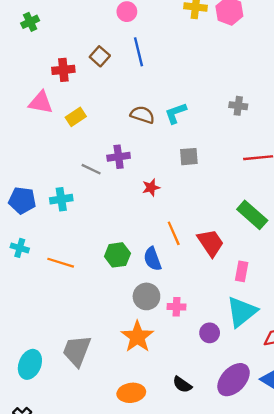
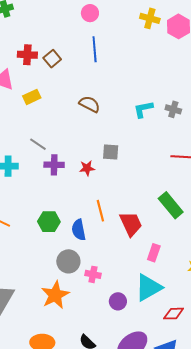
brown square: (100, 56) -> (52, 59), moved
cyan L-shape: (176, 113) -> (143, 109), moved
purple cross: (119, 157) -> (54, 165), moved
gray square: (189, 157) -> (111, 152), moved

